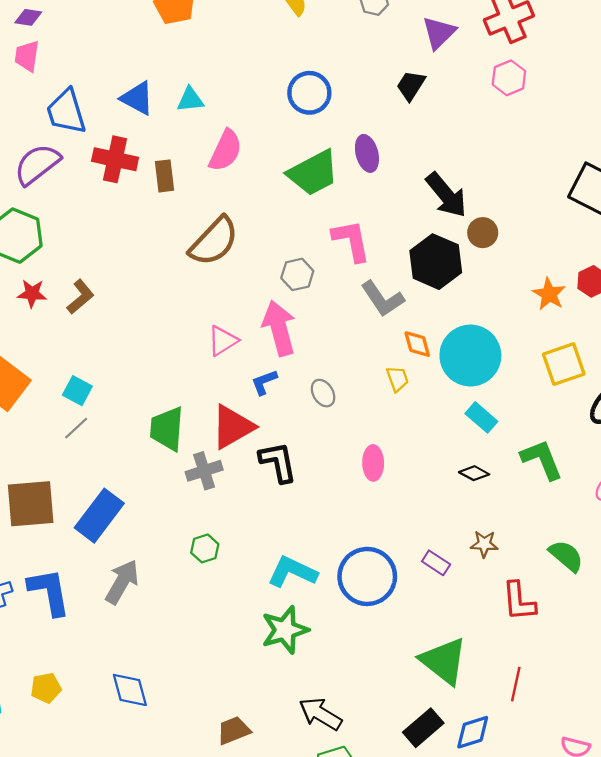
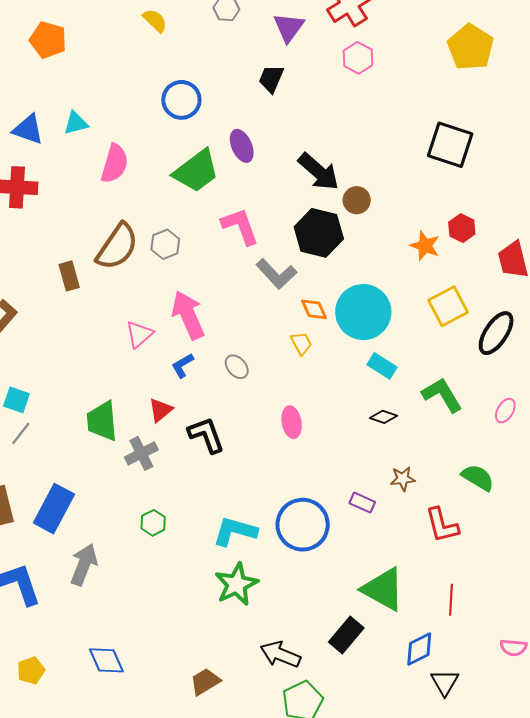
brown rectangle: (164, 176) -> (69, 276), moved
gray hexagon: (297, 274) -> (165, 244), moved
red triangle: (232, 427) -> (160, 410), size x0.6
black rectangle: (423, 728) -> (346, 635), moved

